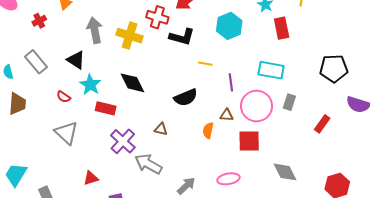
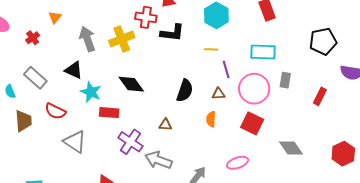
yellow cross: (130, 36) -> (122, 39), turned -30
yellow line: (205, 64) -> (211, 49), moved
red semicircle: (63, 97) -> (55, 111), moved, size x1.5
black semicircle: (186, 97) -> (185, 91), turned -40
brown triangle: (227, 115) -> (219, 94), moved
red square: (249, 141) -> (252, 123), turned 35

